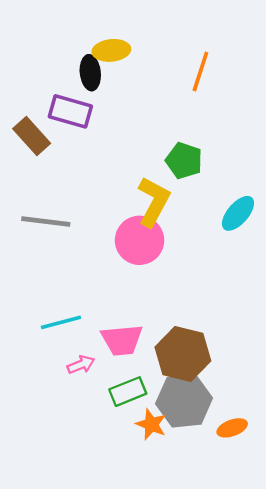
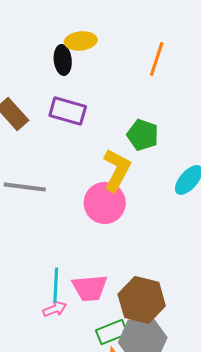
purple rectangle: (70, 111) -> (68, 111), moved
cyan line: (61, 322) -> (56, 285), moved, turned -72
green rectangle: (128, 392) -> (112, 332), moved

